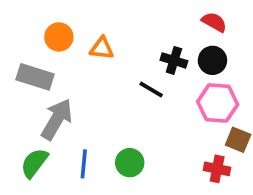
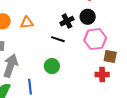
black cross: (174, 60) -> (67, 21), turned -32
green circle: (130, 163) -> (52, 66), moved

